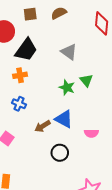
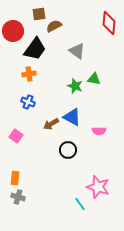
brown semicircle: (59, 13) -> (54, 26), moved
green triangle: (86, 80) -> (94, 79), turned -40

